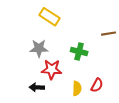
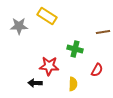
gray star: (39, 48) -> (19, 26), moved
red semicircle: (97, 85) -> (97, 70), moved

